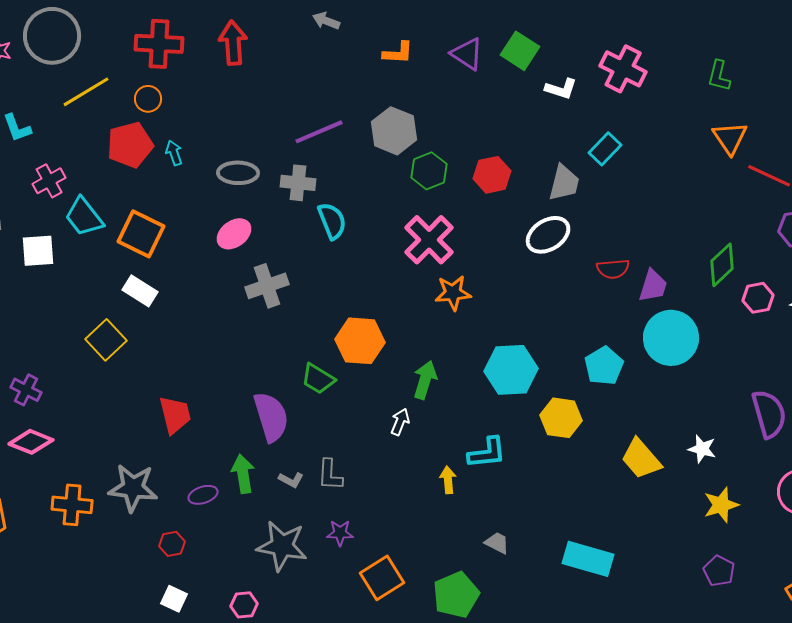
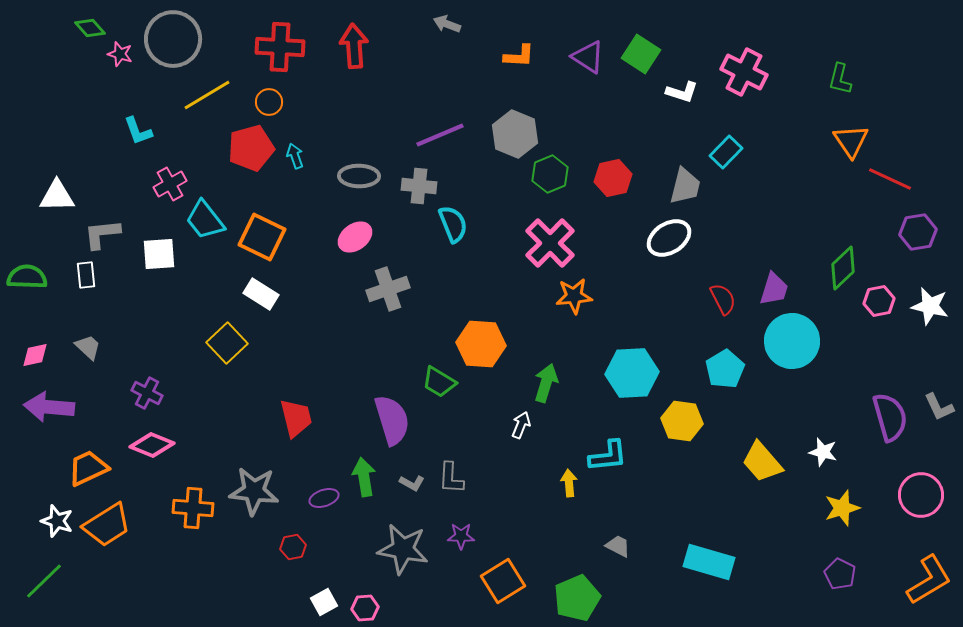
red semicircle: (613, 269) -> (723, 299), moved, turned -112
white square: (174, 599) -> (324, 602), moved, turned 36

